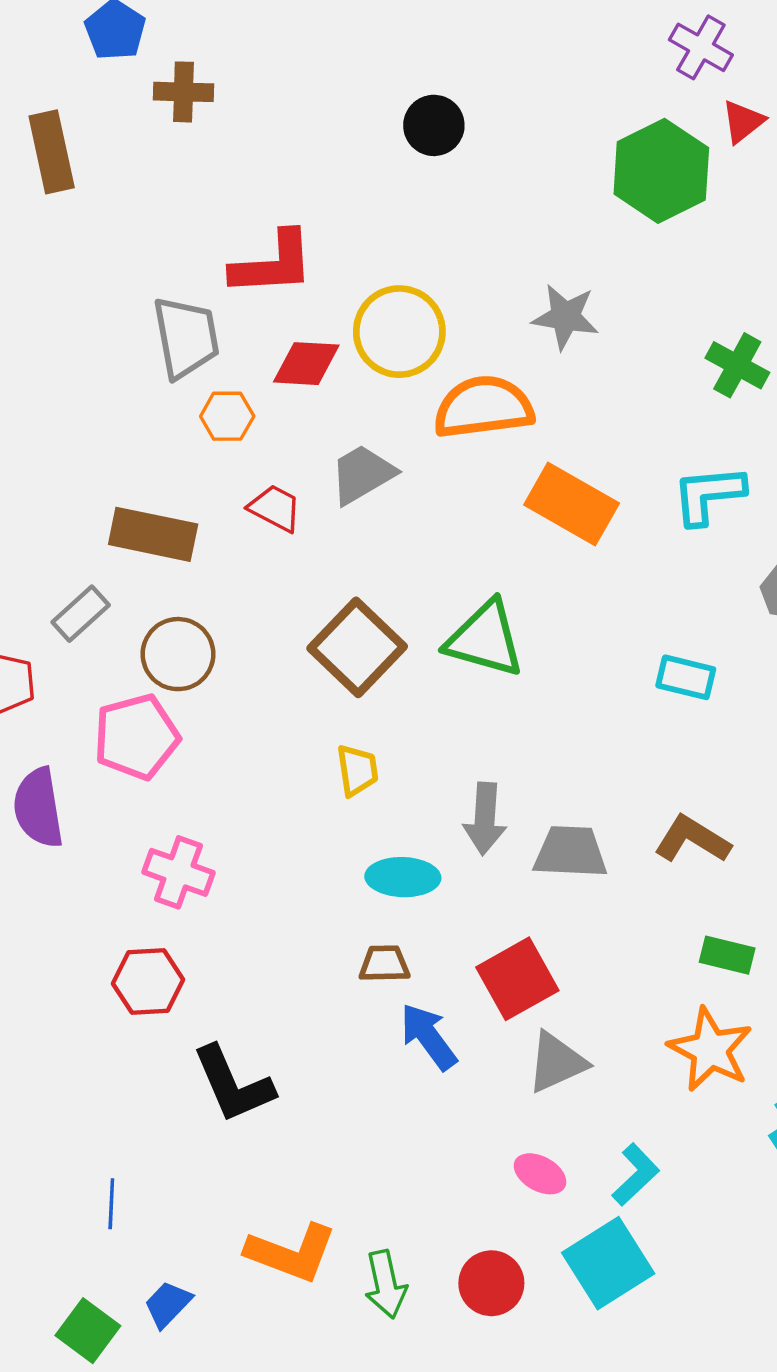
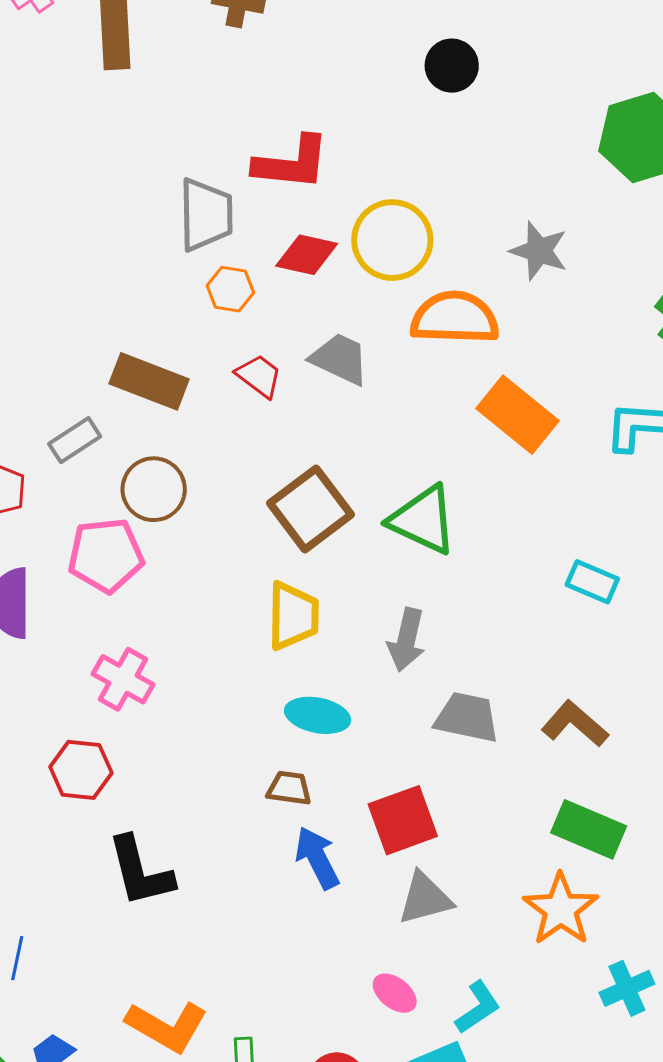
gray trapezoid: (362, 474) -> (340, 359), turned 46
yellow trapezoid: (357, 770) -> (293, 616), size x1.5
gray arrow: (485, 819) -> (407, 640), moved
green rectangle: (727, 955) -> (589, 829), size x1.5

